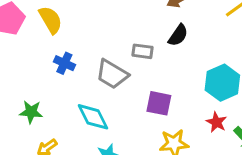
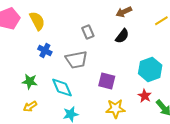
gray rectangle: (142, 51) -> (88, 32), moved, turned 56
gray trapezoid: (112, 74) -> (76, 60), turned -45
green star: (31, 112) -> (30, 81), moved

